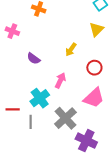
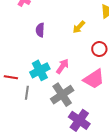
purple semicircle: (34, 59) -> (40, 30), turned 48
pink arrow: (60, 80) -> (62, 66), moved

